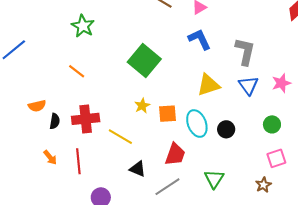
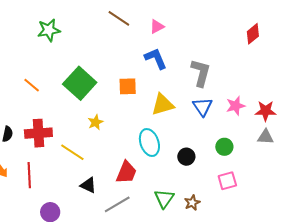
green star: (83, 26) -> (49, 30), moved, turned 30
green square: (144, 61) -> (80, 83), moved
orange square: (167, 114) -> (128, 86), moved
black circle: (226, 129) -> (186, 157), moved
brown star: (263, 185) -> (192, 203), moved

